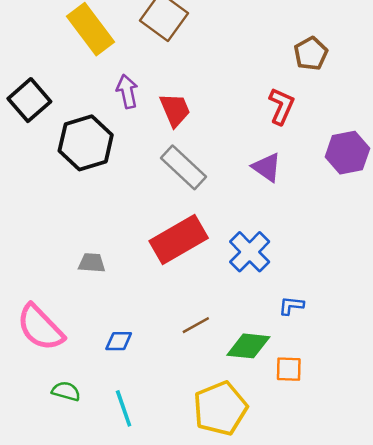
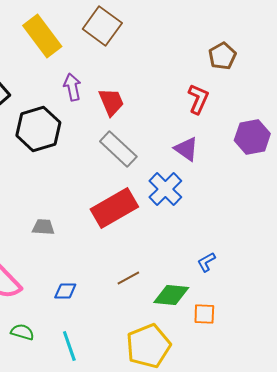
blue cross: (250, 252) -> (165, 189), moved
blue L-shape: (291, 306) -> (206, 262), turned -35

